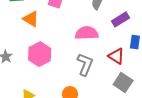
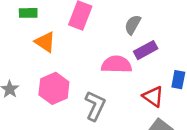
purple rectangle: (120, 19) -> (146, 50), moved
gray L-shape: (85, 64) -> (95, 106), moved

